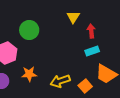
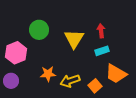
yellow triangle: (73, 17) -> (74, 39), moved, size x1.5
orange star: (29, 74) -> (48, 74), moved

